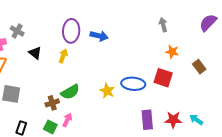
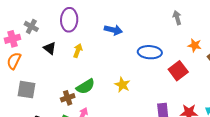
purple ellipse: (71, 31) -> (69, 20), moved
orange star: (172, 52) -> (195, 45), moved
red square: (163, 78) -> (178, 71), turned 36
blue ellipse: (133, 84) -> (150, 52), moved

